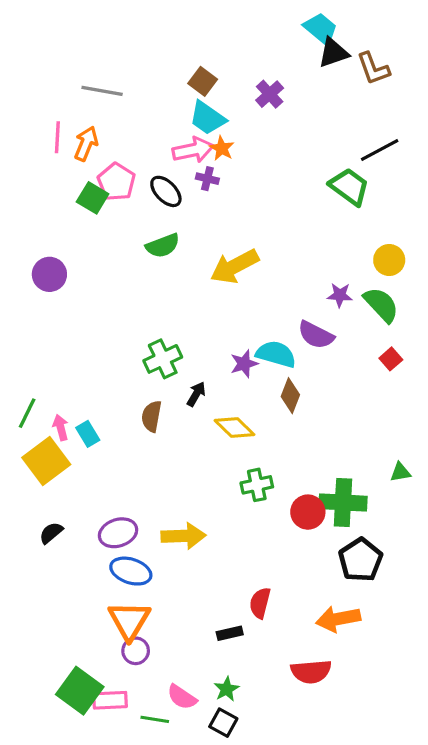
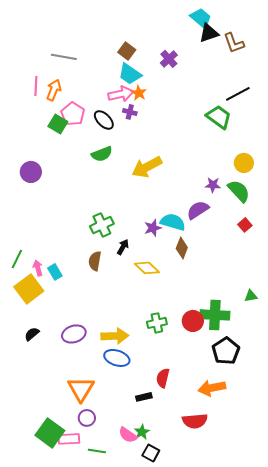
purple semicircle: (316, 335) -> (198, 210), turned 120
green cross: (257, 485) -> (157, 323), moved
blue ellipse: (131, 571) -> (117, 358), moved
purple circle: (136, 651) -> (87, 418), moved
pink semicircle: (182, 697) -> (128, 435), moved
black square: (223, 723) -> (151, 453), moved

